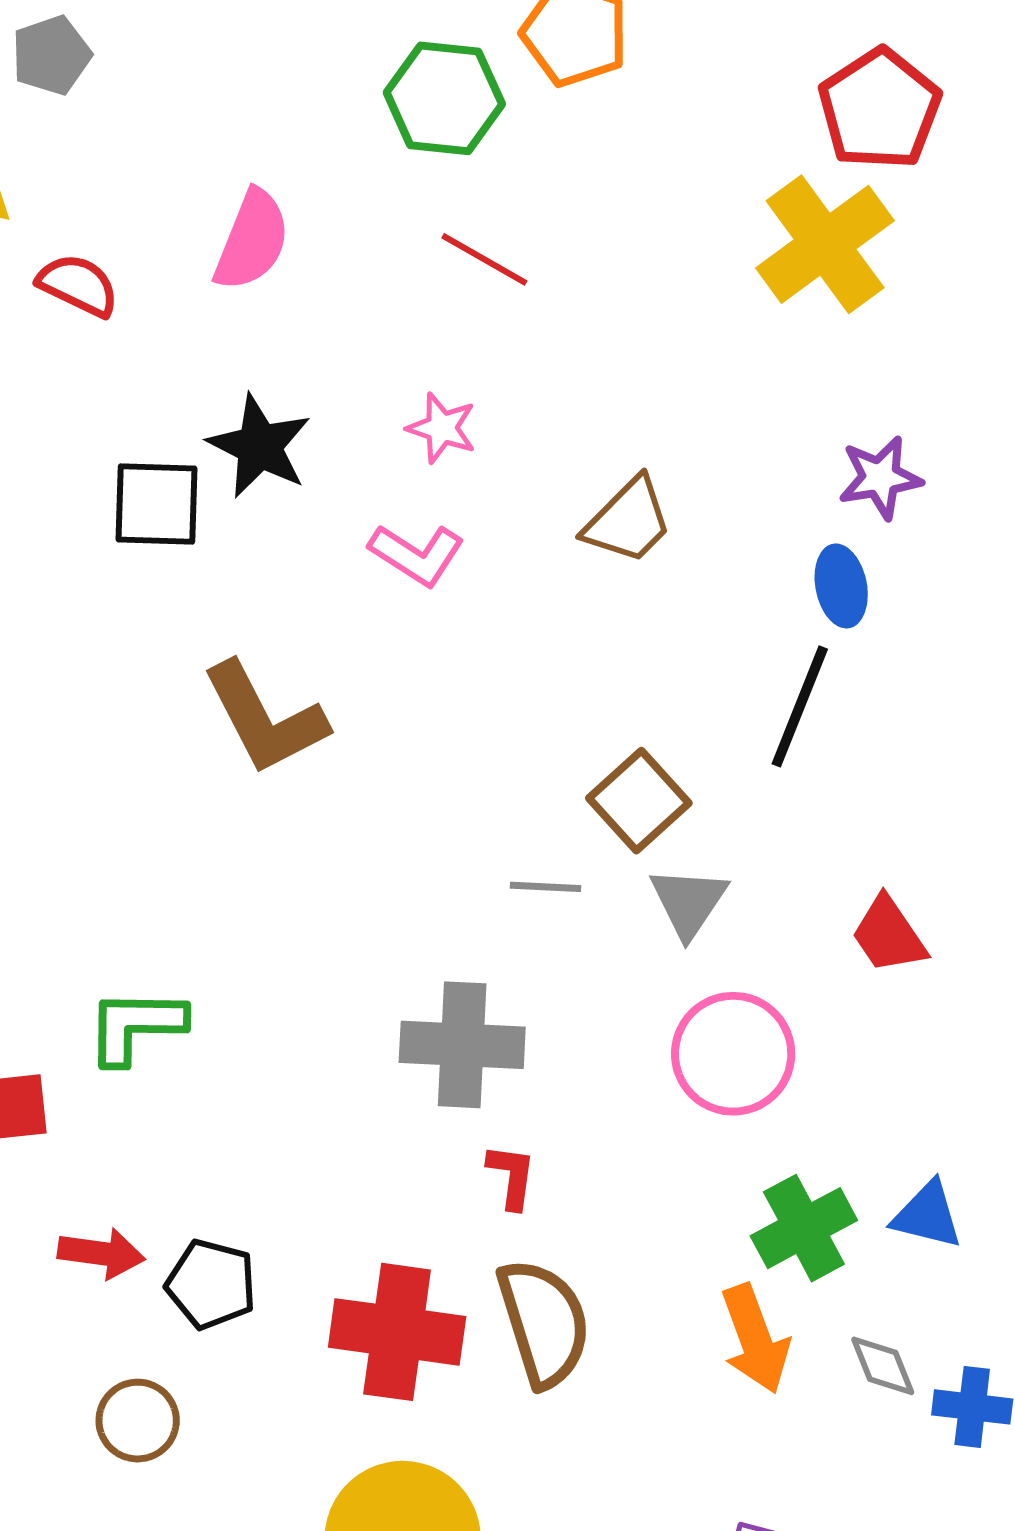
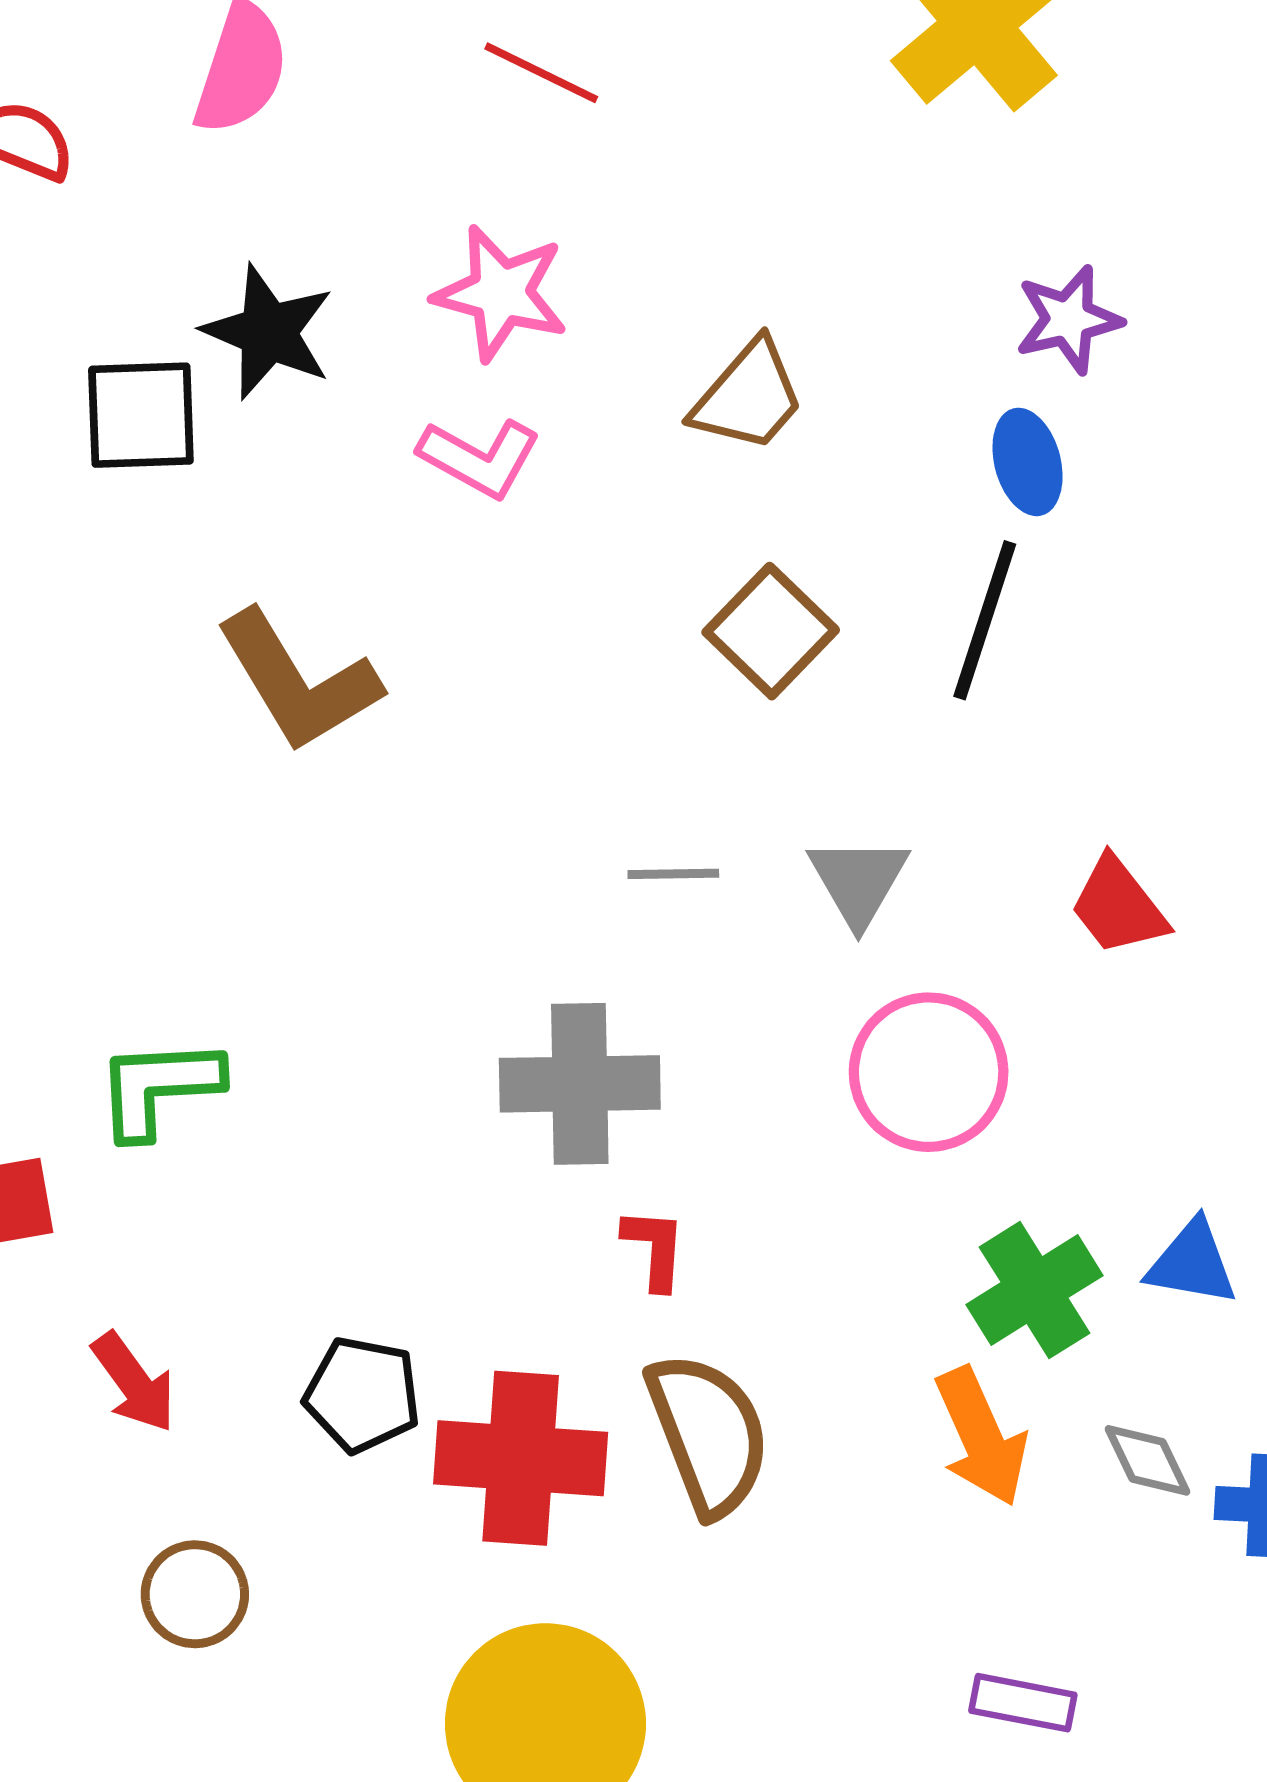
pink star: (442, 428) -> (501, 293), size x1.5
brown square: (639, 801) -> (771, 631), moved
red arrow: (101, 1253) -> (134, 1382), turned 50
black pentagon: (211, 1284) -> (362, 1395), moved

